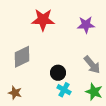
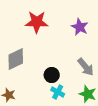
purple star: (86, 25) -> (80, 27), turned 30

